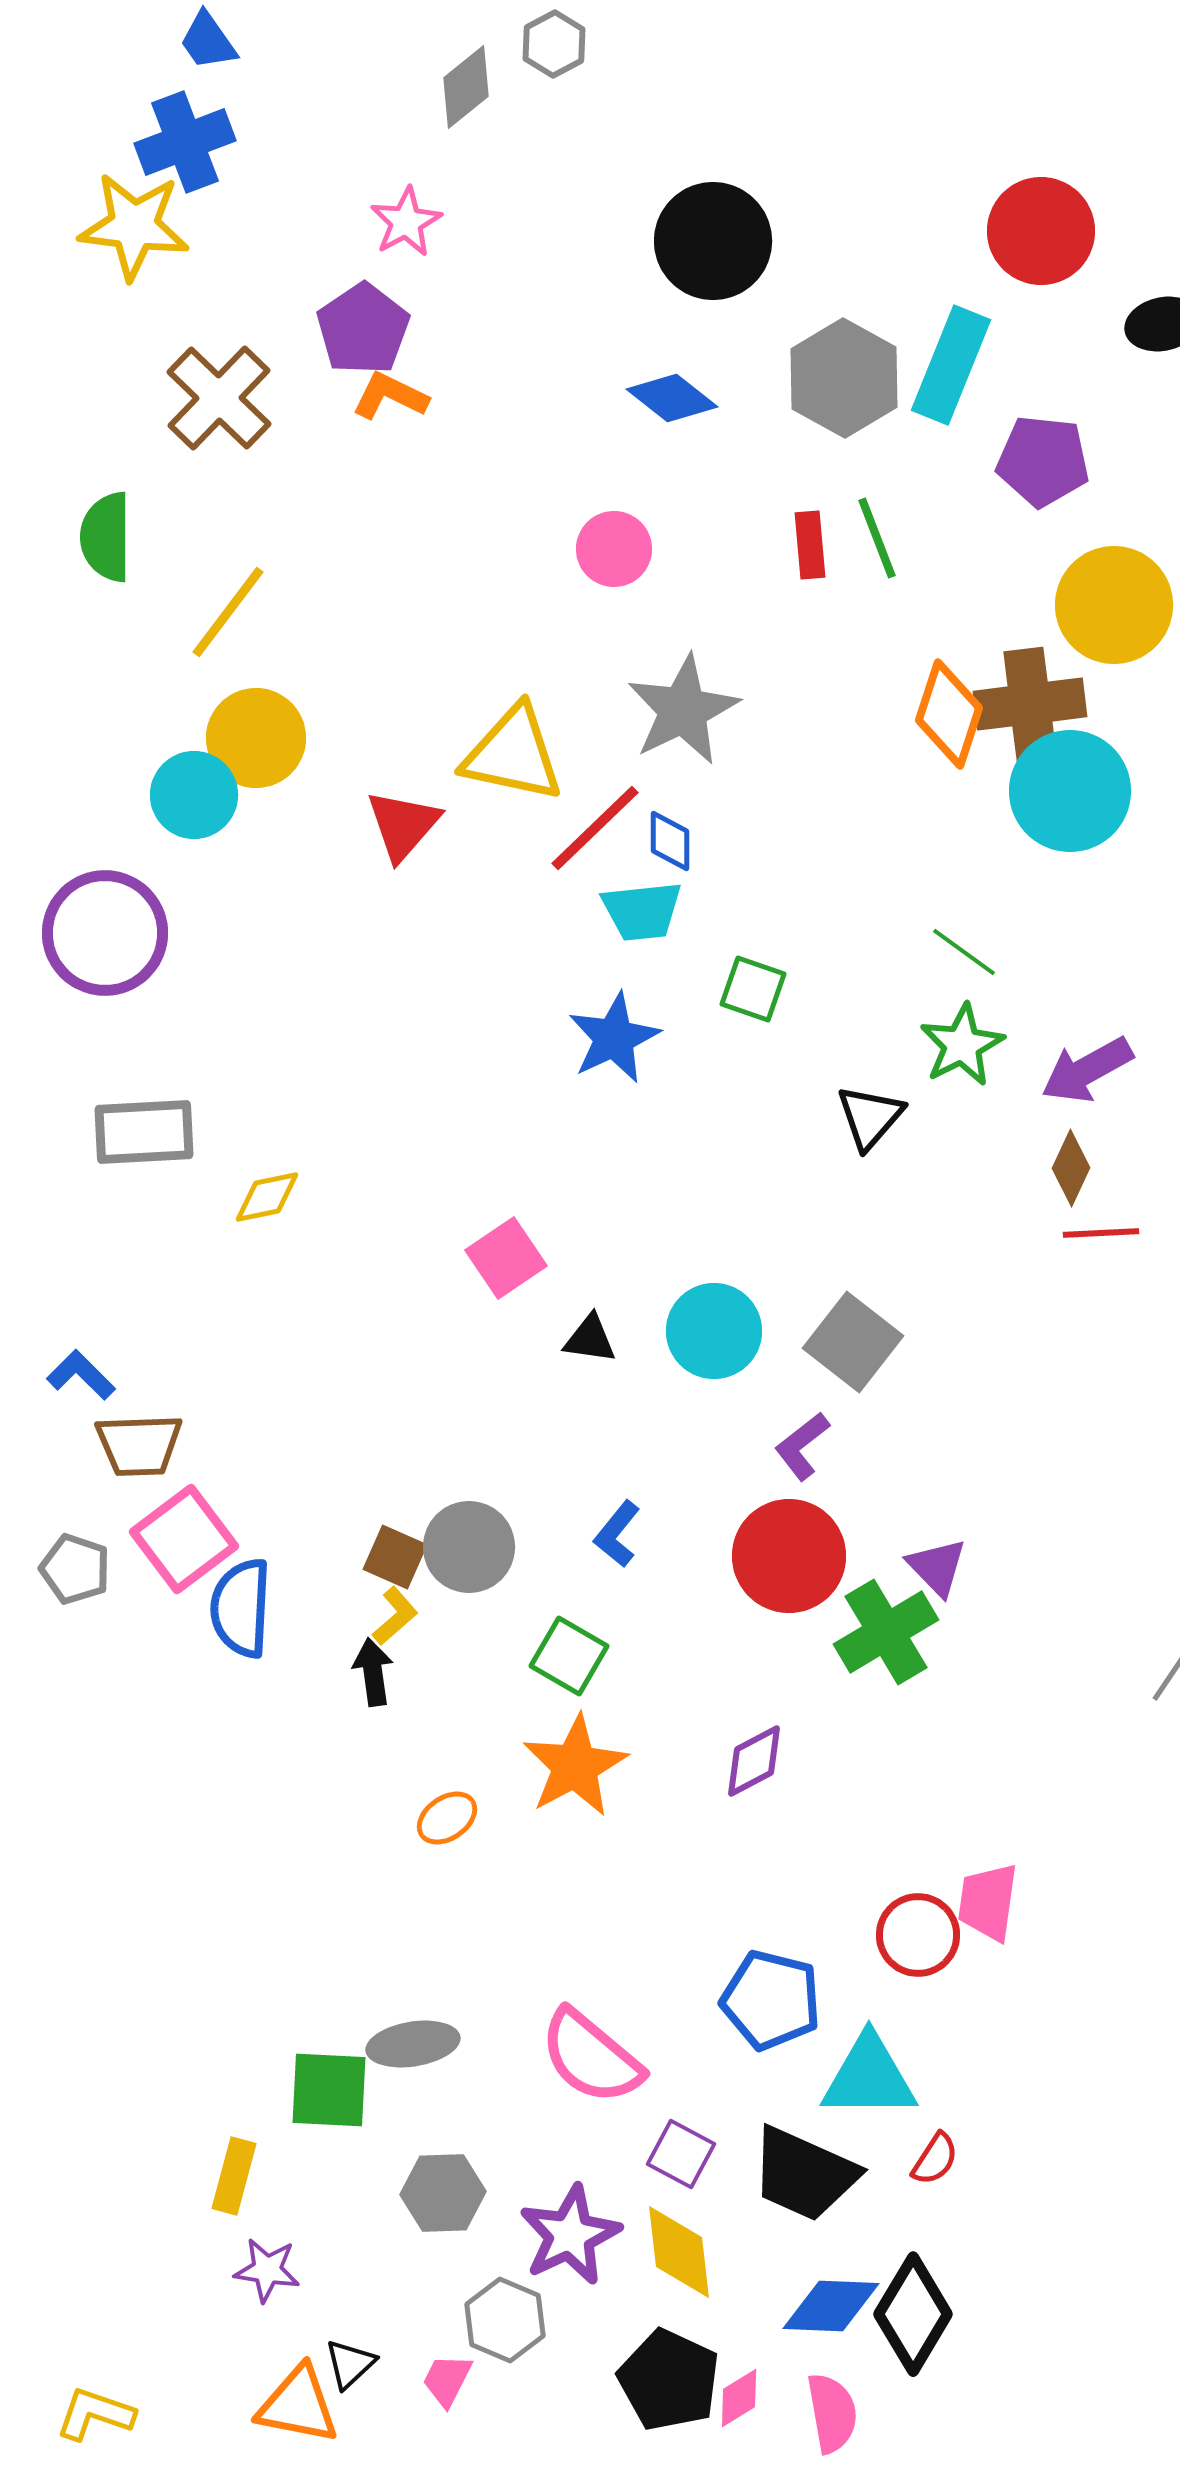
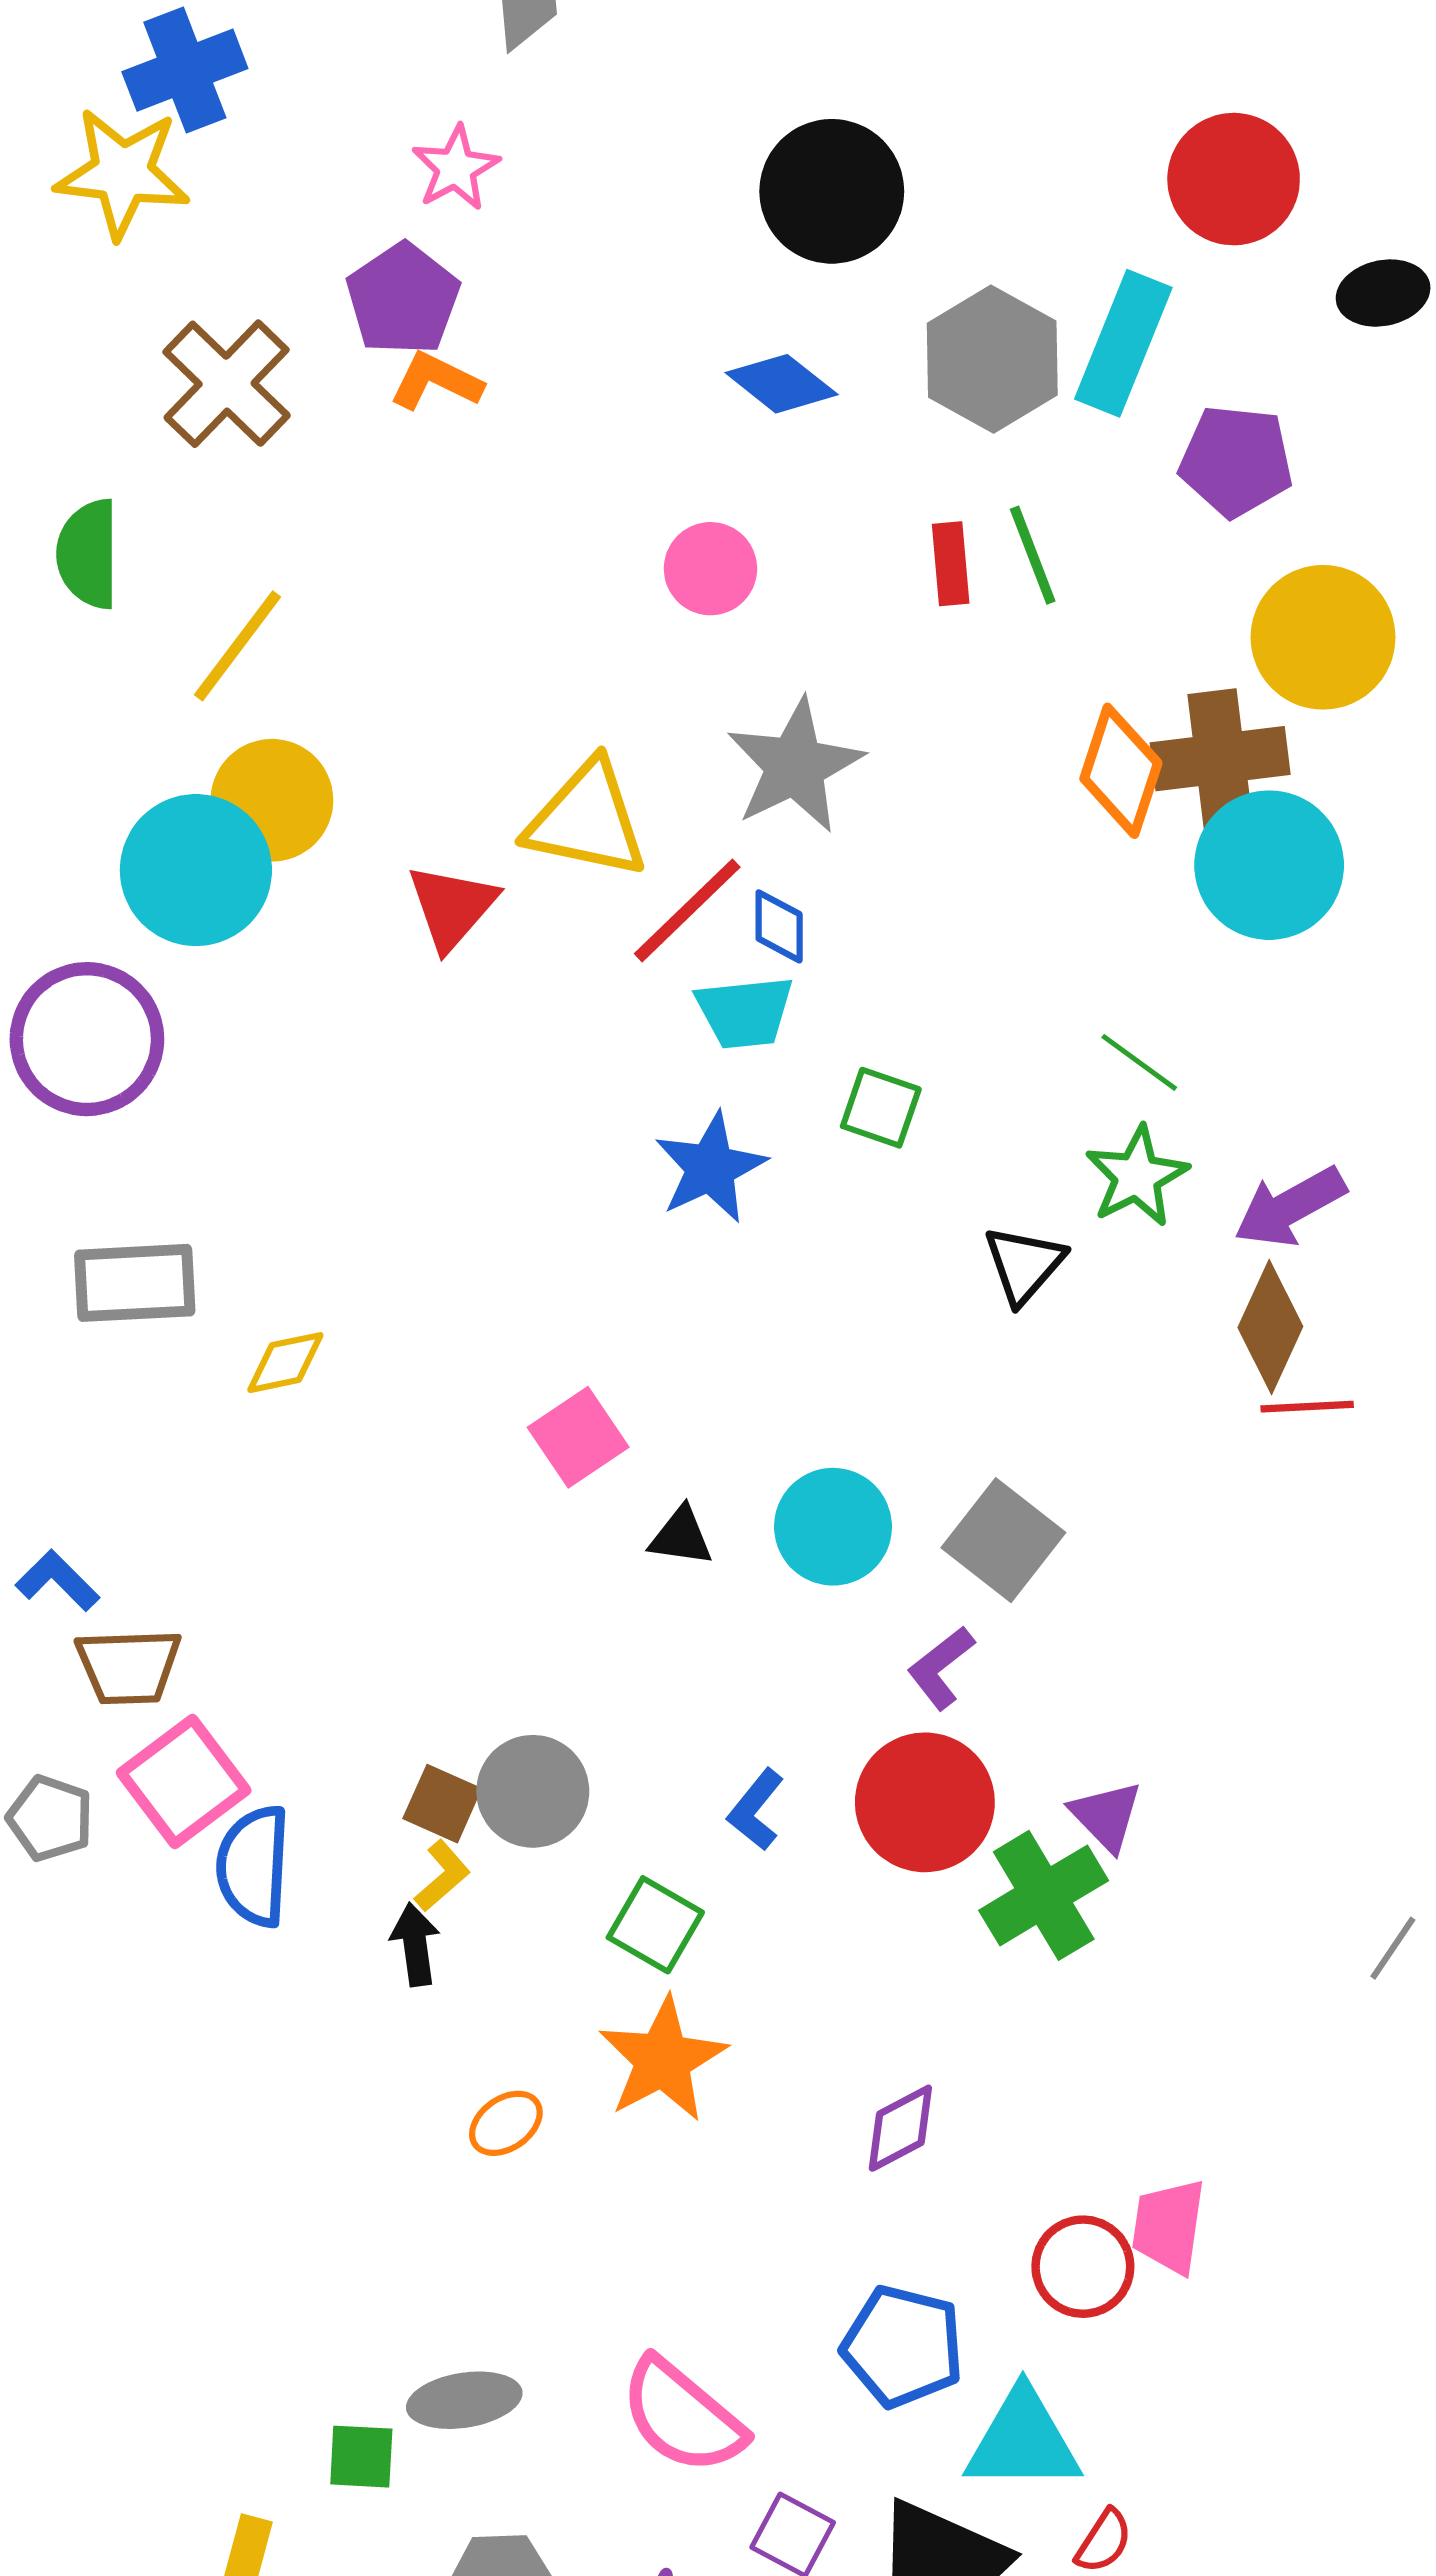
cyan circle: (194, 795) -> (196, 870), size x1.4
brown diamond: (1071, 1168) -> (1270, 1327), size x1.4
blue L-shape: (617, 1534) -> (756, 1810), moved
purple diamond: (754, 1761) -> (900, 2128), moved
green square: (329, 2090) -> (361, 2457), size x0.7

